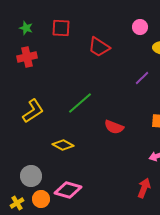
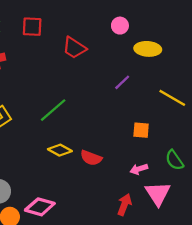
red semicircle: (114, 127) -> (91, 158), moved
yellow diamond: (63, 145) -> (60, 150), moved

